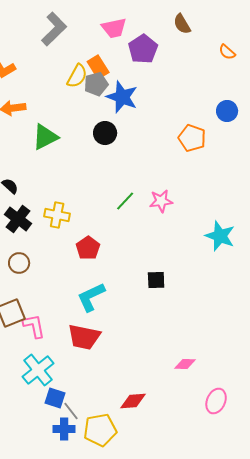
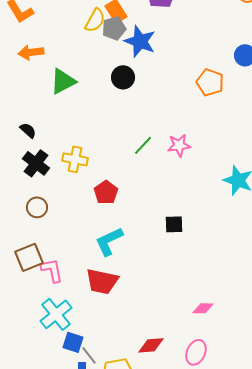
pink ellipse: (216, 401) -> (196, 352), moved

